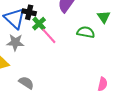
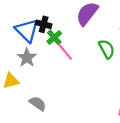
green semicircle: (86, 32) -> (107, 49), turned 48
gray star: (15, 42) -> (27, 58), turned 30

